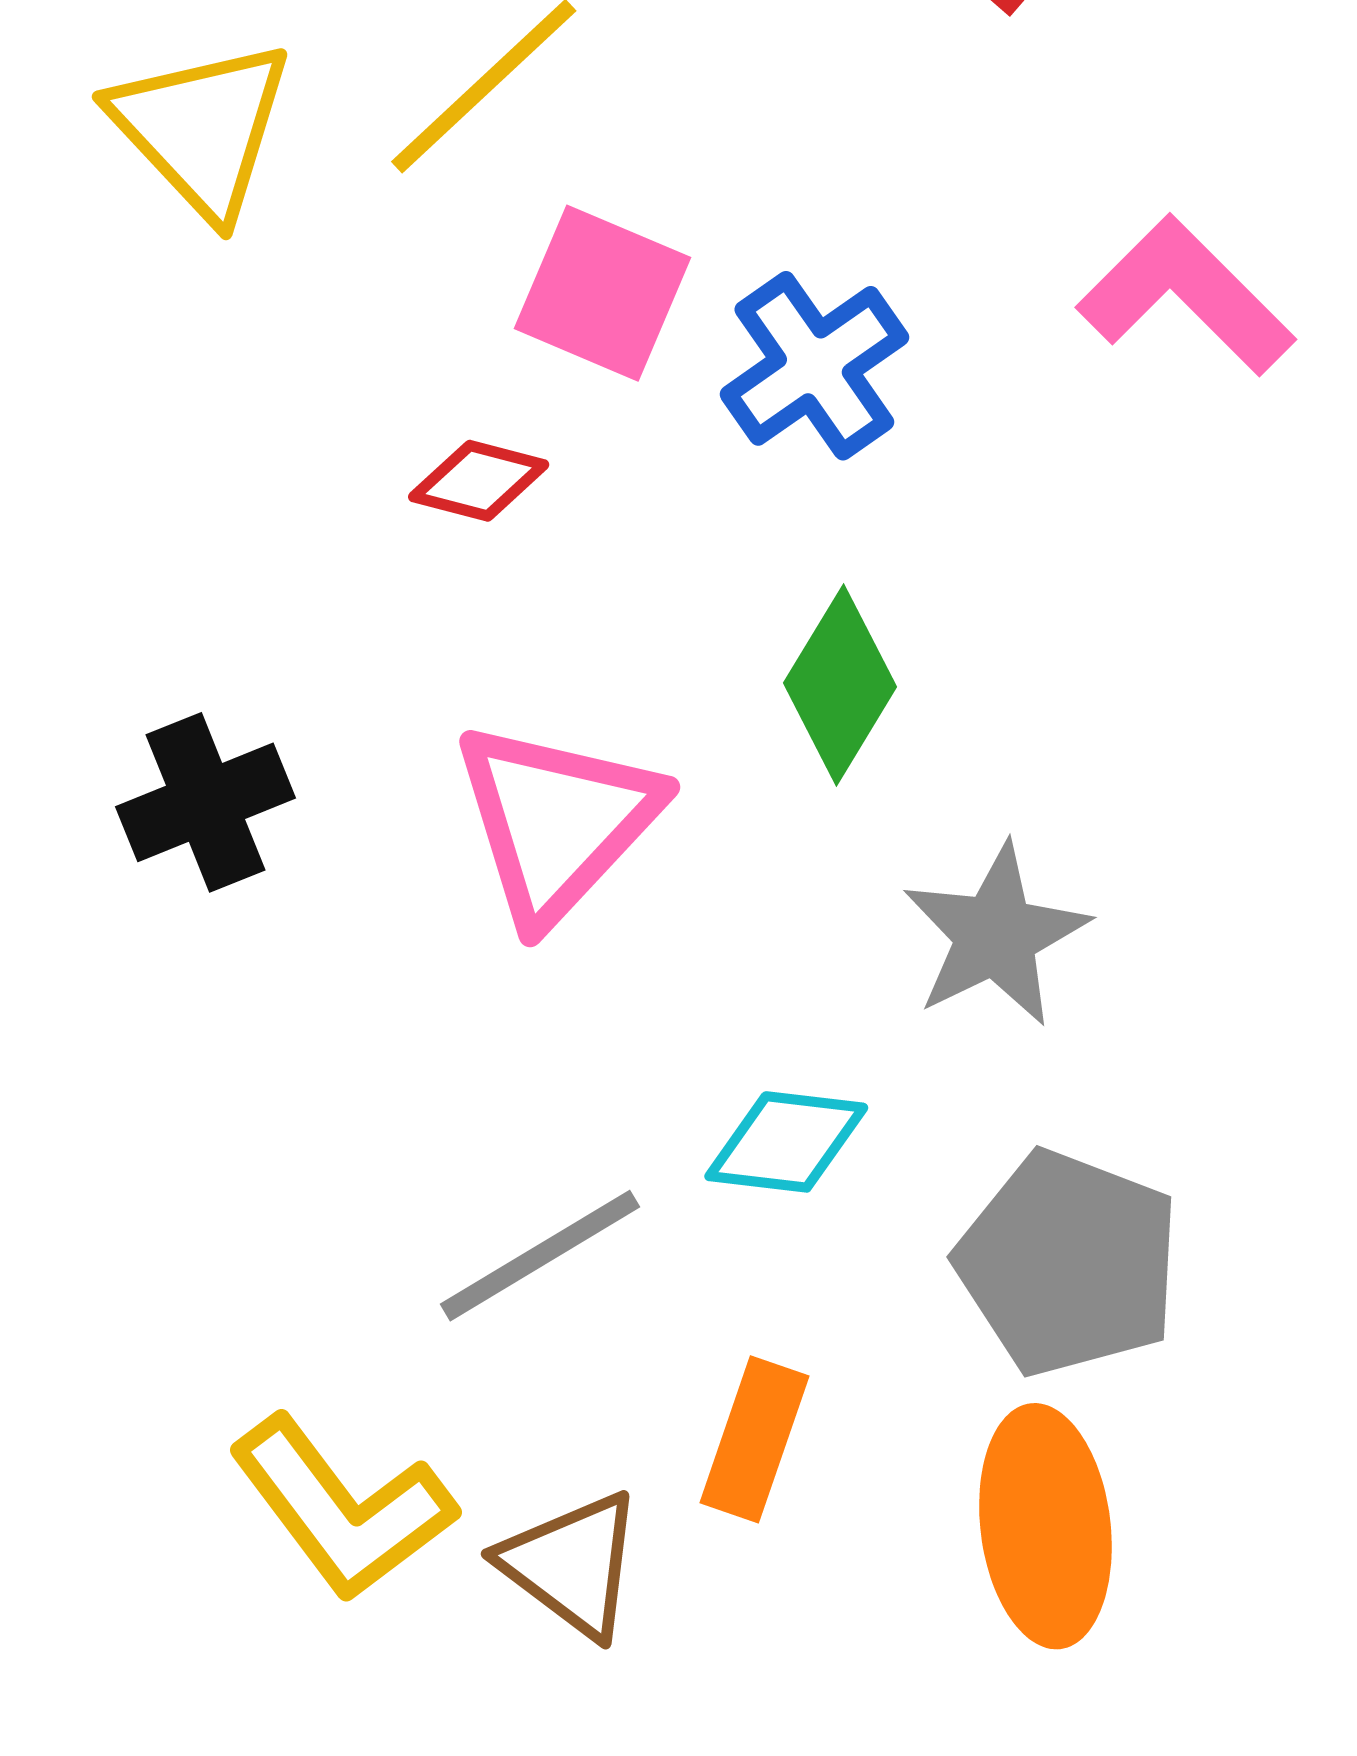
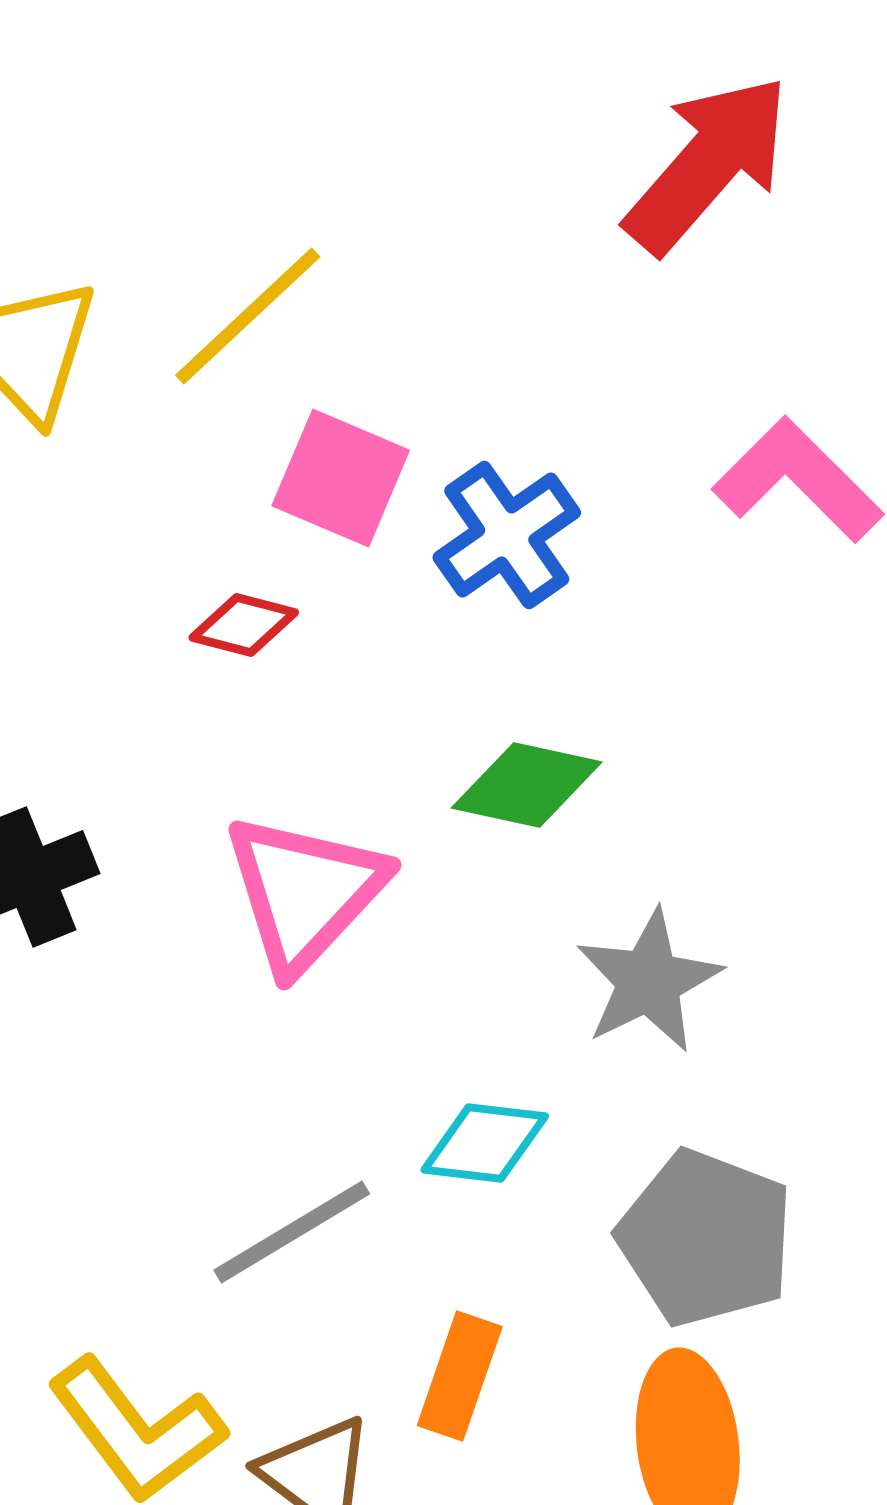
green diamond: (840, 685) -> (527, 785), turned 71

